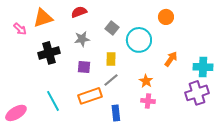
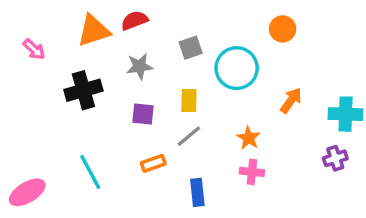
orange triangle: (43, 18) -> (94, 31), moved
gray square: (112, 28) -> (191, 48), turned 32
purple cross: (197, 93) -> (335, 158), size x0.6
orange rectangle: (90, 96) -> (153, 163), size x0.6

